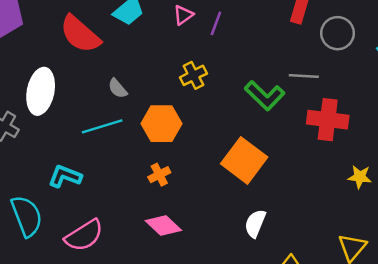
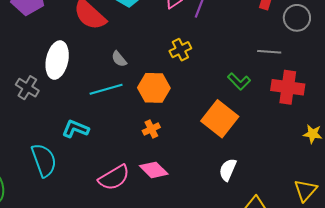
green L-shape: (265, 96) -> (239, 81), moved, size x0.7
pink semicircle: (84, 236) -> (114, 178), moved

